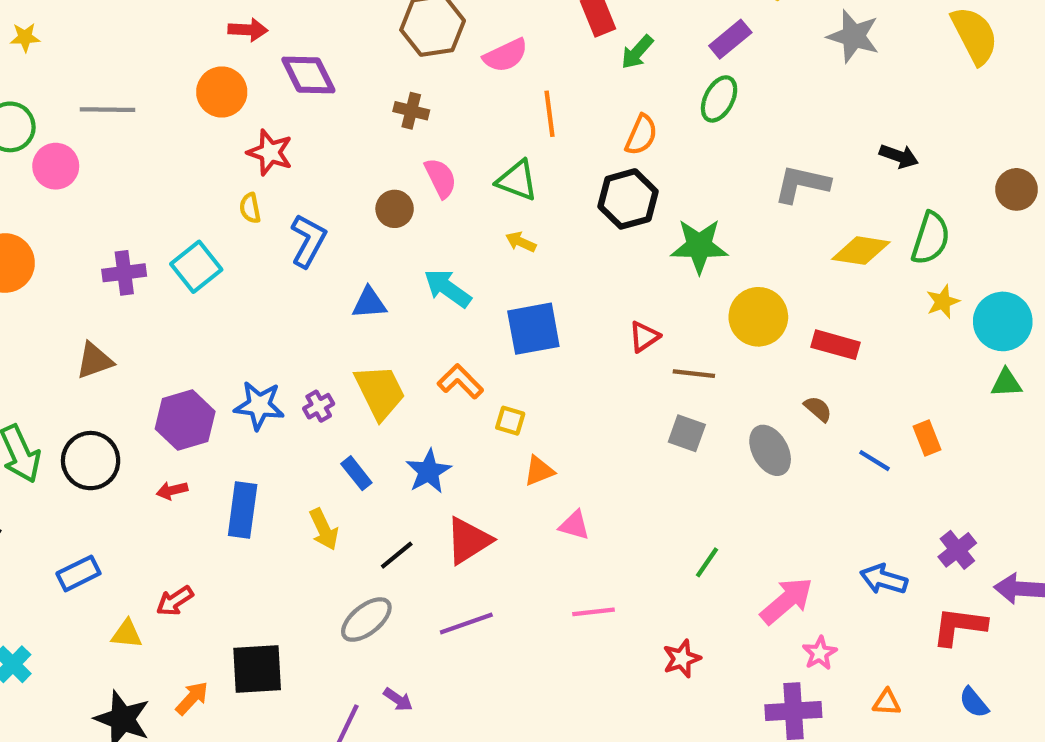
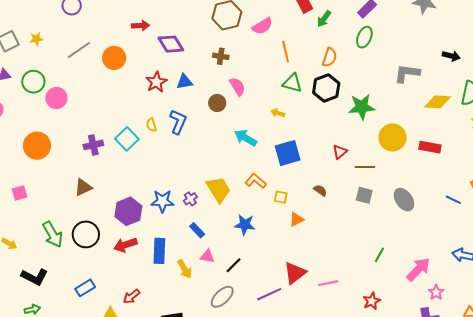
orange circle: (222, 92) -> (114, 58), moved
gray line: (107, 110) -> (79, 50), moved, turned -30
red star: (270, 152) -> (156, 82), turned 30
green triangle: (517, 180) -> (292, 83), moved
yellow semicircle: (250, 208) -> (151, 125), moved
blue triangle: (369, 303) -> (184, 82), moved
brown semicircle: (818, 409) -> (320, 190), moved
blue star: (429, 471) -> (245, 225), turned -30
blue rectangle: (356, 473) -> (197, 230), moved
red arrow: (172, 490) -> (125, 245), size x1.6
pink triangle: (574, 525) -> (207, 256), moved
yellow arrow: (324, 529) -> (185, 269), moved
red triangle: (469, 541) -> (295, 273), moved

